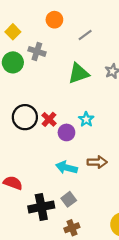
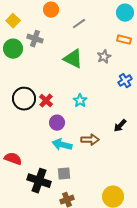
green triangle: (79, 73) -> (73, 59), turned 45
purple circle: (66, 132) -> (57, 123), moved
gray square: (69, 199) -> (64, 174), turned 32
black cross: (41, 207) -> (39, 181), turned 30

